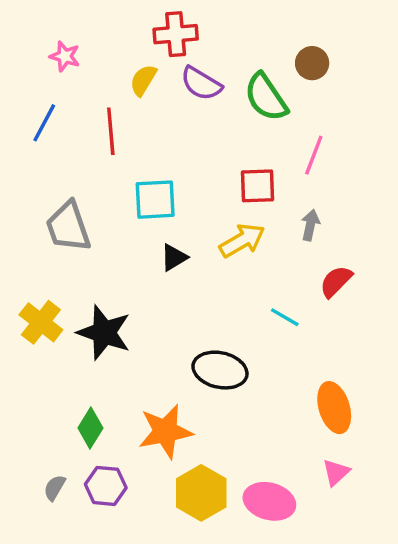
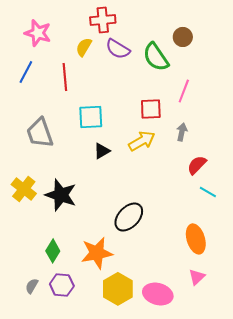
pink star: (65, 56) -> (38, 33), size x1.5
cyan line: (285, 317) -> (208, 192), moved
black ellipse: (220, 370) -> (129, 217), turned -60

